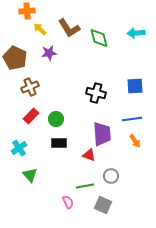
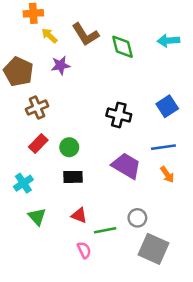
blue square: (135, 86) -> (167, 106), turned -30
purple trapezoid: (102, 134) -> (126, 166), turned -55
red triangle: (89, 155) -> (79, 215), moved
gray square: (103, 205) -> (154, 249), moved, size x1.4

